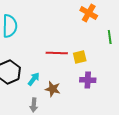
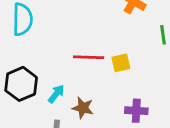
purple cross: (88, 80) -> (136, 111), moved

